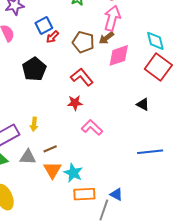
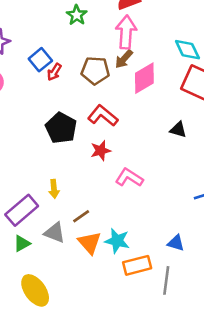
black pentagon: (34, 69) -> (61, 128), moved
black triangle: (143, 104) -> (178, 130), moved
gray triangle: (28, 157) -> (55, 233), turned 30
blue triangle: (116, 194) -> (176, 243), moved

